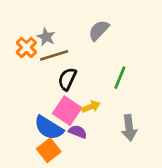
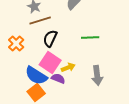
orange cross: (26, 47) -> (16, 44), moved
green line: (120, 78) -> (90, 38), turned 66
yellow arrow: (91, 107) -> (68, 68), moved

